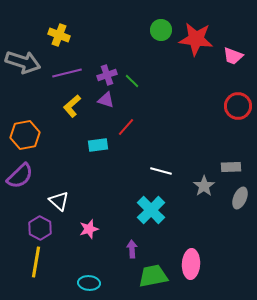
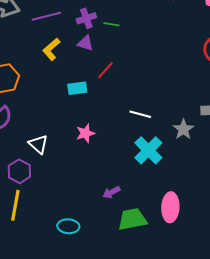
green line: (132, 81) -> (111, 24), turned -35
cyan cross: (151, 210) -> (148, 150), moved
pink star: (89, 229) -> (85, 133), moved
purple arrow: (132, 249) -> (111, 192), turned -114

